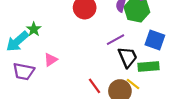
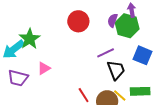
green star: (34, 29) -> (30, 39), size x1.5
green rectangle: (149, 66) -> (140, 91), moved

